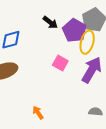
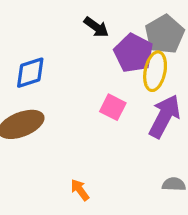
black arrow: (50, 22) -> (96, 27), moved

